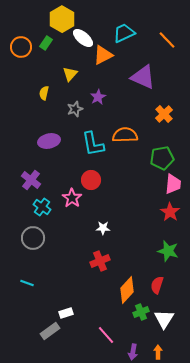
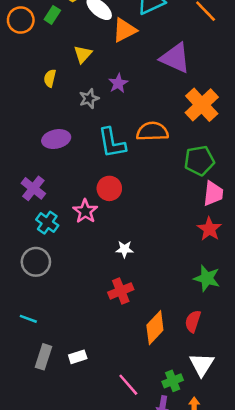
orange cross: (164, 114) -> (202, 105), size x1.5
green cross: (141, 312) -> (173, 381), moved
gray rectangle: (50, 331) -> (43, 357), moved, turned -36

